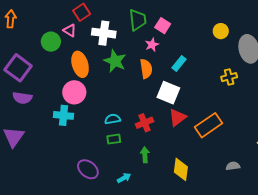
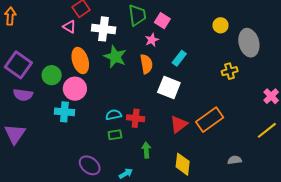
green circle: (51, 42) -> (52, 75), moved
red triangle: (178, 117) -> (179, 124), moved
red cross: (145, 123) -> (136, 118), moved, turned 30

